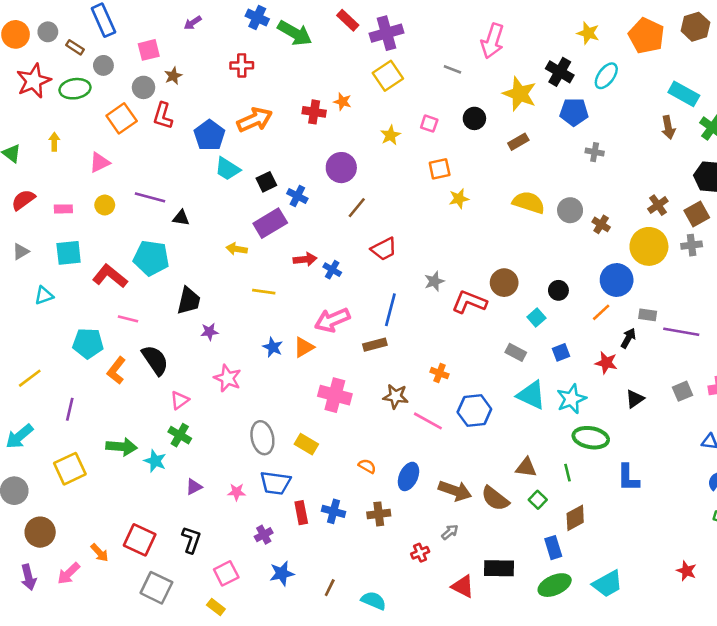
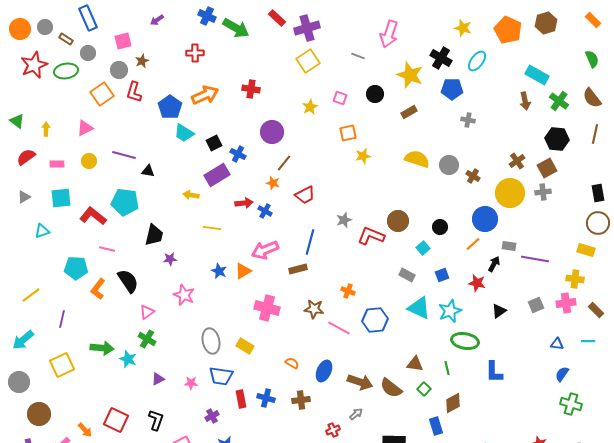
orange star: (343, 102) -> (273, 183), moved
yellow arrow: (54, 142) -> (46, 129), moved

